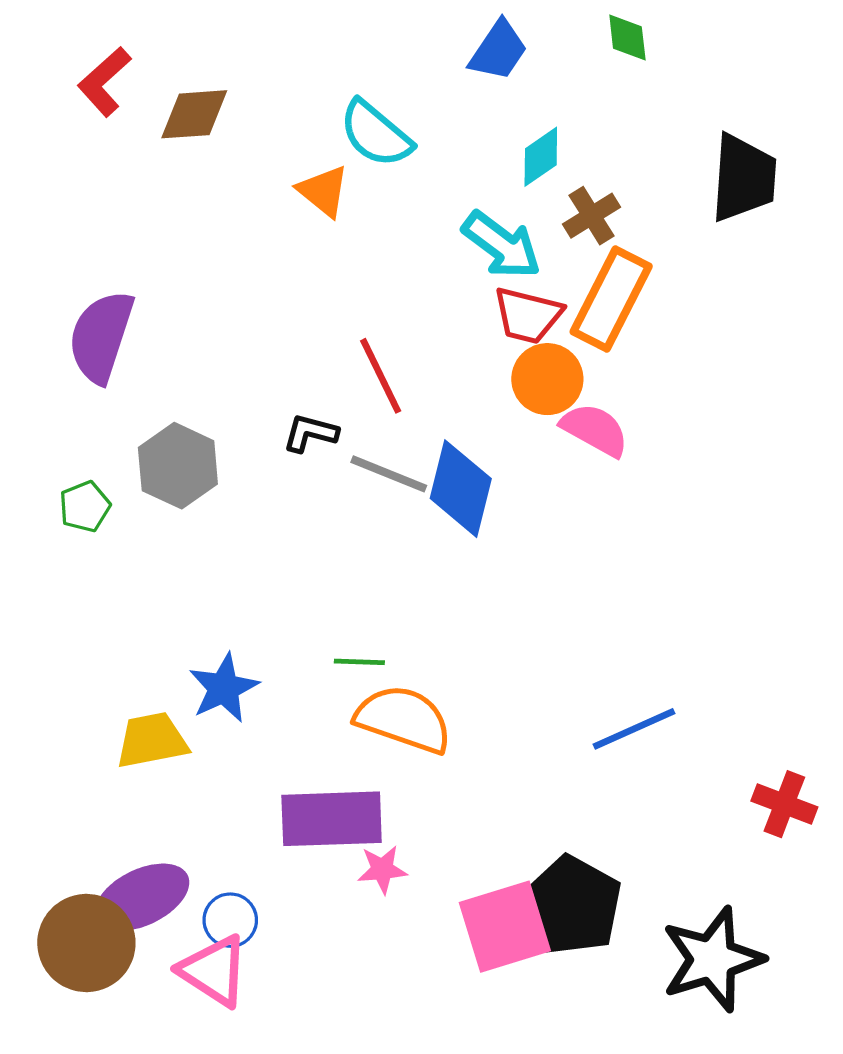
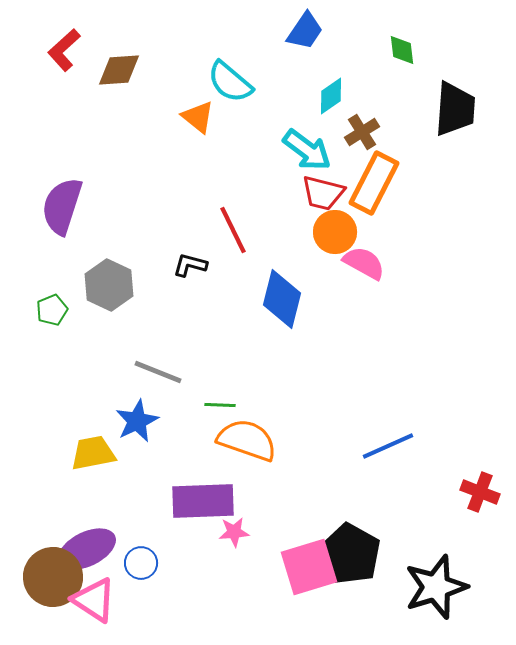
green diamond: (627, 37) -> (402, 50), moved
gray line: (389, 474) -> (158, 372), moved
pink triangle: (214, 971) -> (94, 600), moved

